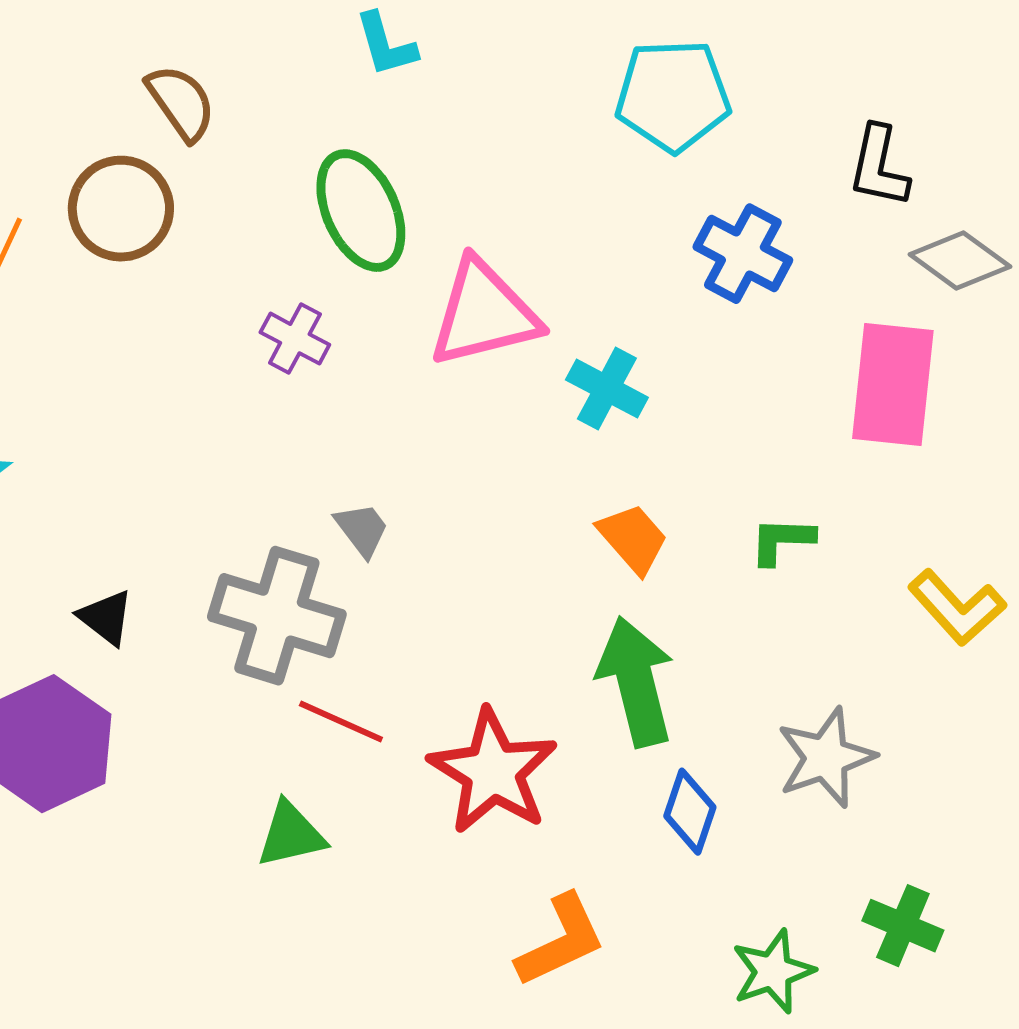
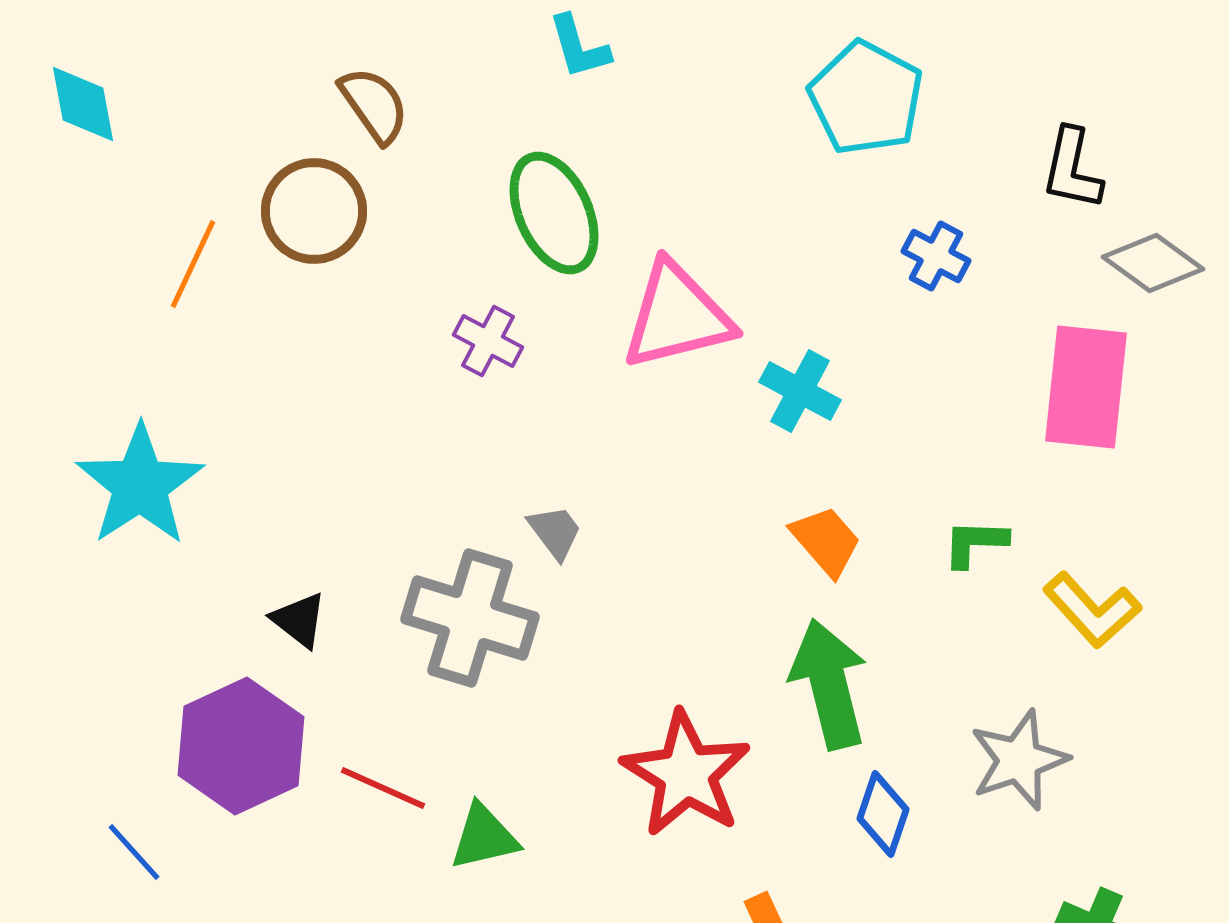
cyan pentagon: (673, 96) -> (866, 98), turned 30
blue cross: (743, 254) -> (936, 256), size x0.7
yellow L-shape: (957, 608) -> (1092, 610), moved
red line: (341, 722) -> (383, 788), moved

